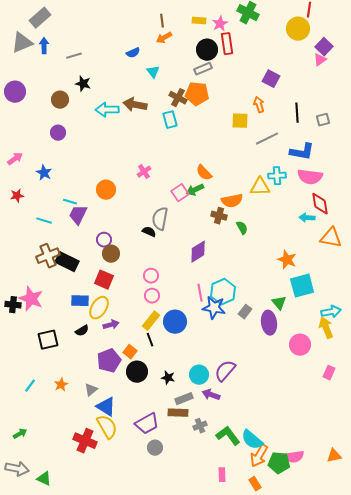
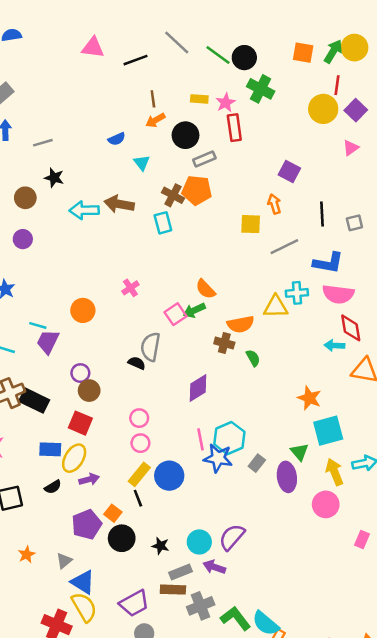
purple square: (324, 47) -> (356, 110), moved
black circle: (207, 50) -> (186, 135), moved
yellow arrow: (326, 328) -> (334, 472), moved
gray cross: (200, 426) -> (201, 606), size x1.5

